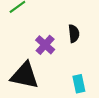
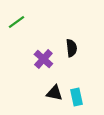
black triangle: (25, 76) -> (54, 93), moved, size x0.6

